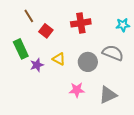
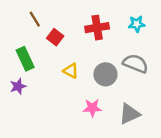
cyan star: (123, 25) -> (137, 24), moved
purple star: (37, 65) -> (18, 86), moved

